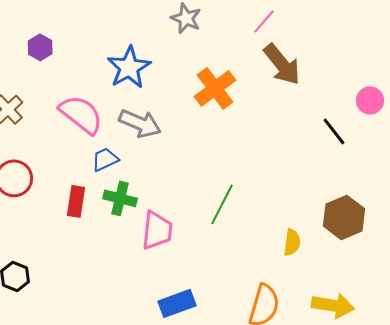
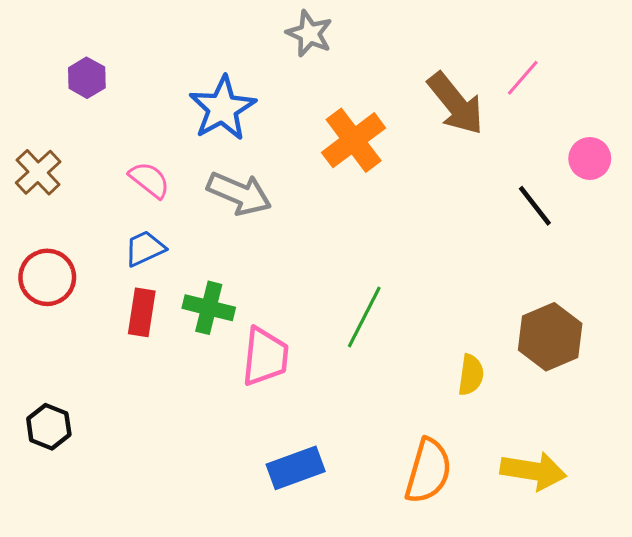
pink line: (264, 21) -> (523, 78), moved
pink semicircle: (81, 114) -> (149, 180), size x0.6
blue trapezoid: (105, 159) -> (145, 248), moved

